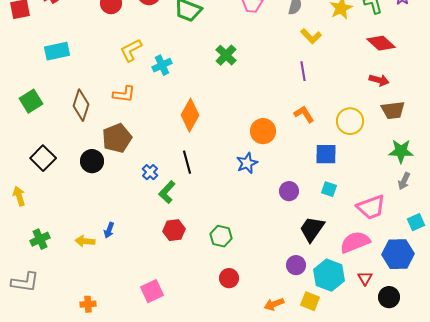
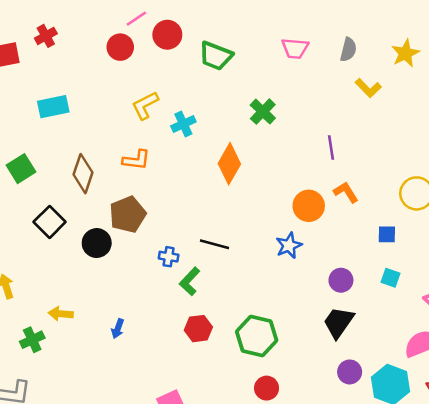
purple line: (303, 71) -> (331, 148), moved
orange L-shape: (304, 114) -> (346, 192), moved
orange diamond: (190, 115) -> (229, 164), moved
blue square: (326, 154) -> (387, 234), size x0.7
black square: (43, 158) -> (50, 222), moved
black line: (187, 162) -> (214, 244), turned -60
blue cross: (150, 172) -> (169, 257), turned -35
black trapezoid: (312, 229) -> (338, 322), moved
green hexagon: (221, 236) -> (257, 336), size x1.5
yellow arrow: (85, 241) -> (61, 314), moved

